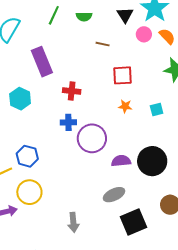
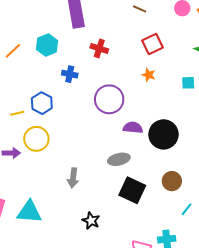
red square: (122, 75) -> (152, 44), turned -35
cyan square: (157, 110) -> (188, 83), moved
blue cross: (68, 122) -> (70, 74), moved
black square: (134, 222) -> (132, 190), turned 36

